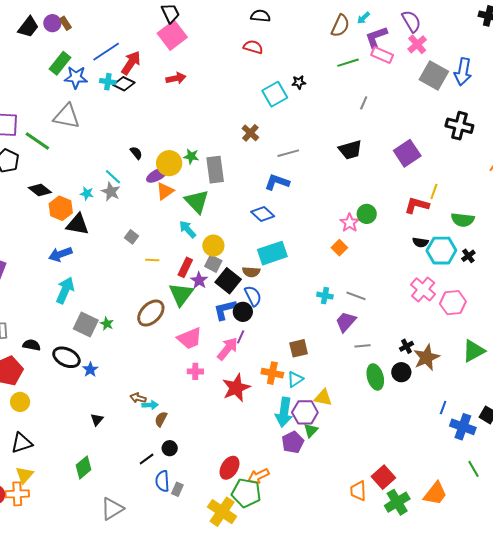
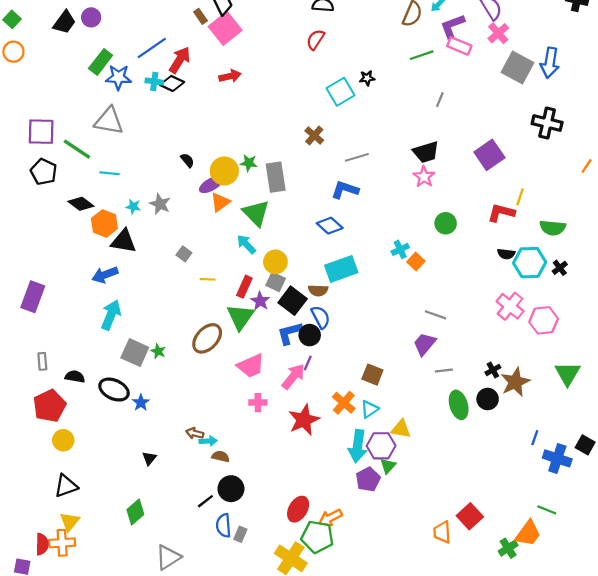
brown rectangle: (65, 23) -> (200, 16), moved
red semicircle: (253, 47) -> (315, 40), turned -72
cyan line: (113, 177) -> (109, 173), moved, turned -36
pink star: (350, 223) -> (424, 177), moved
cyan cross: (325, 296) -> (400, 249), moved, turned -35
brown square: (299, 348) -> (372, 375), turned 36
green triangle: (474, 351) -> (568, 374), turned -30
orange cross: (272, 373) -> (344, 403), turned 30
brown semicircle: (161, 419) -> (221, 456), turned 77
black circle: (170, 448) -> (231, 489), size x1.5
green line: (473, 469) -> (547, 510), moved, turned -36
green cross: (397, 502) -> (508, 548), moved, size x0.7

